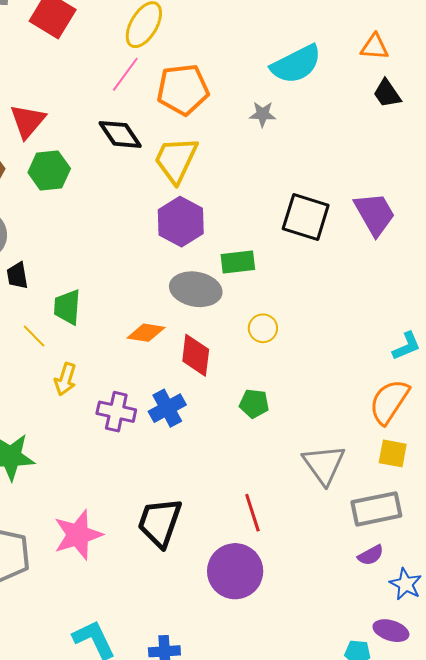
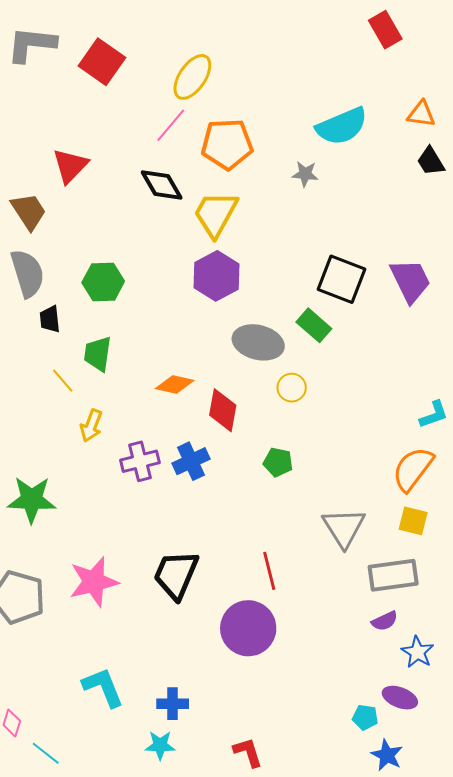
green hexagon: (49, 171) -> (103, 282), moved
green rectangle: (238, 262) -> (314, 325), moved, turned 44
gray ellipse: (196, 289) -> (258, 342), moved
purple cross: (116, 412) -> (140, 461), turned -30

